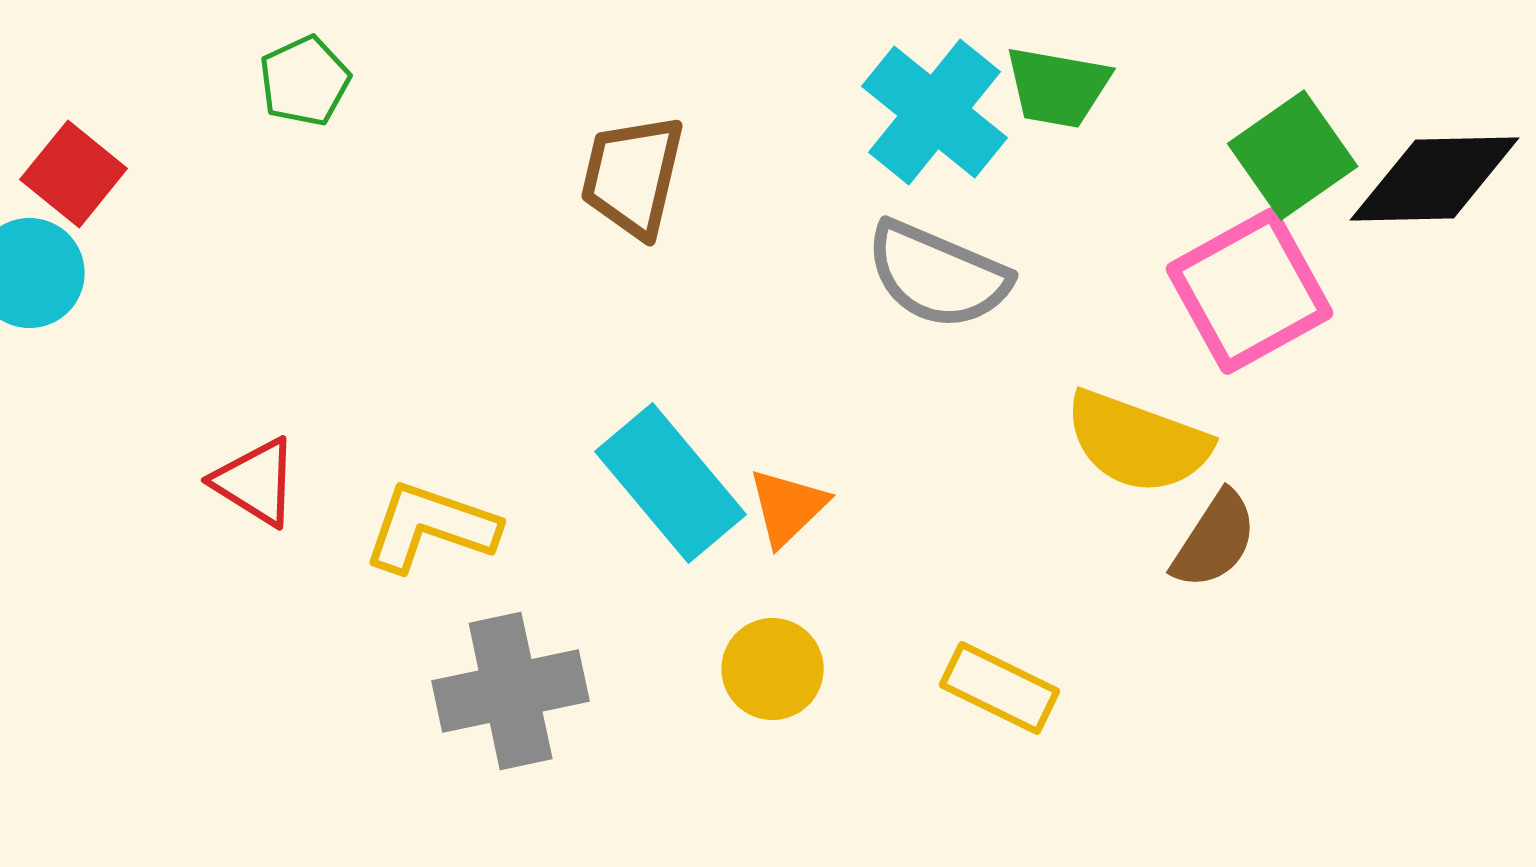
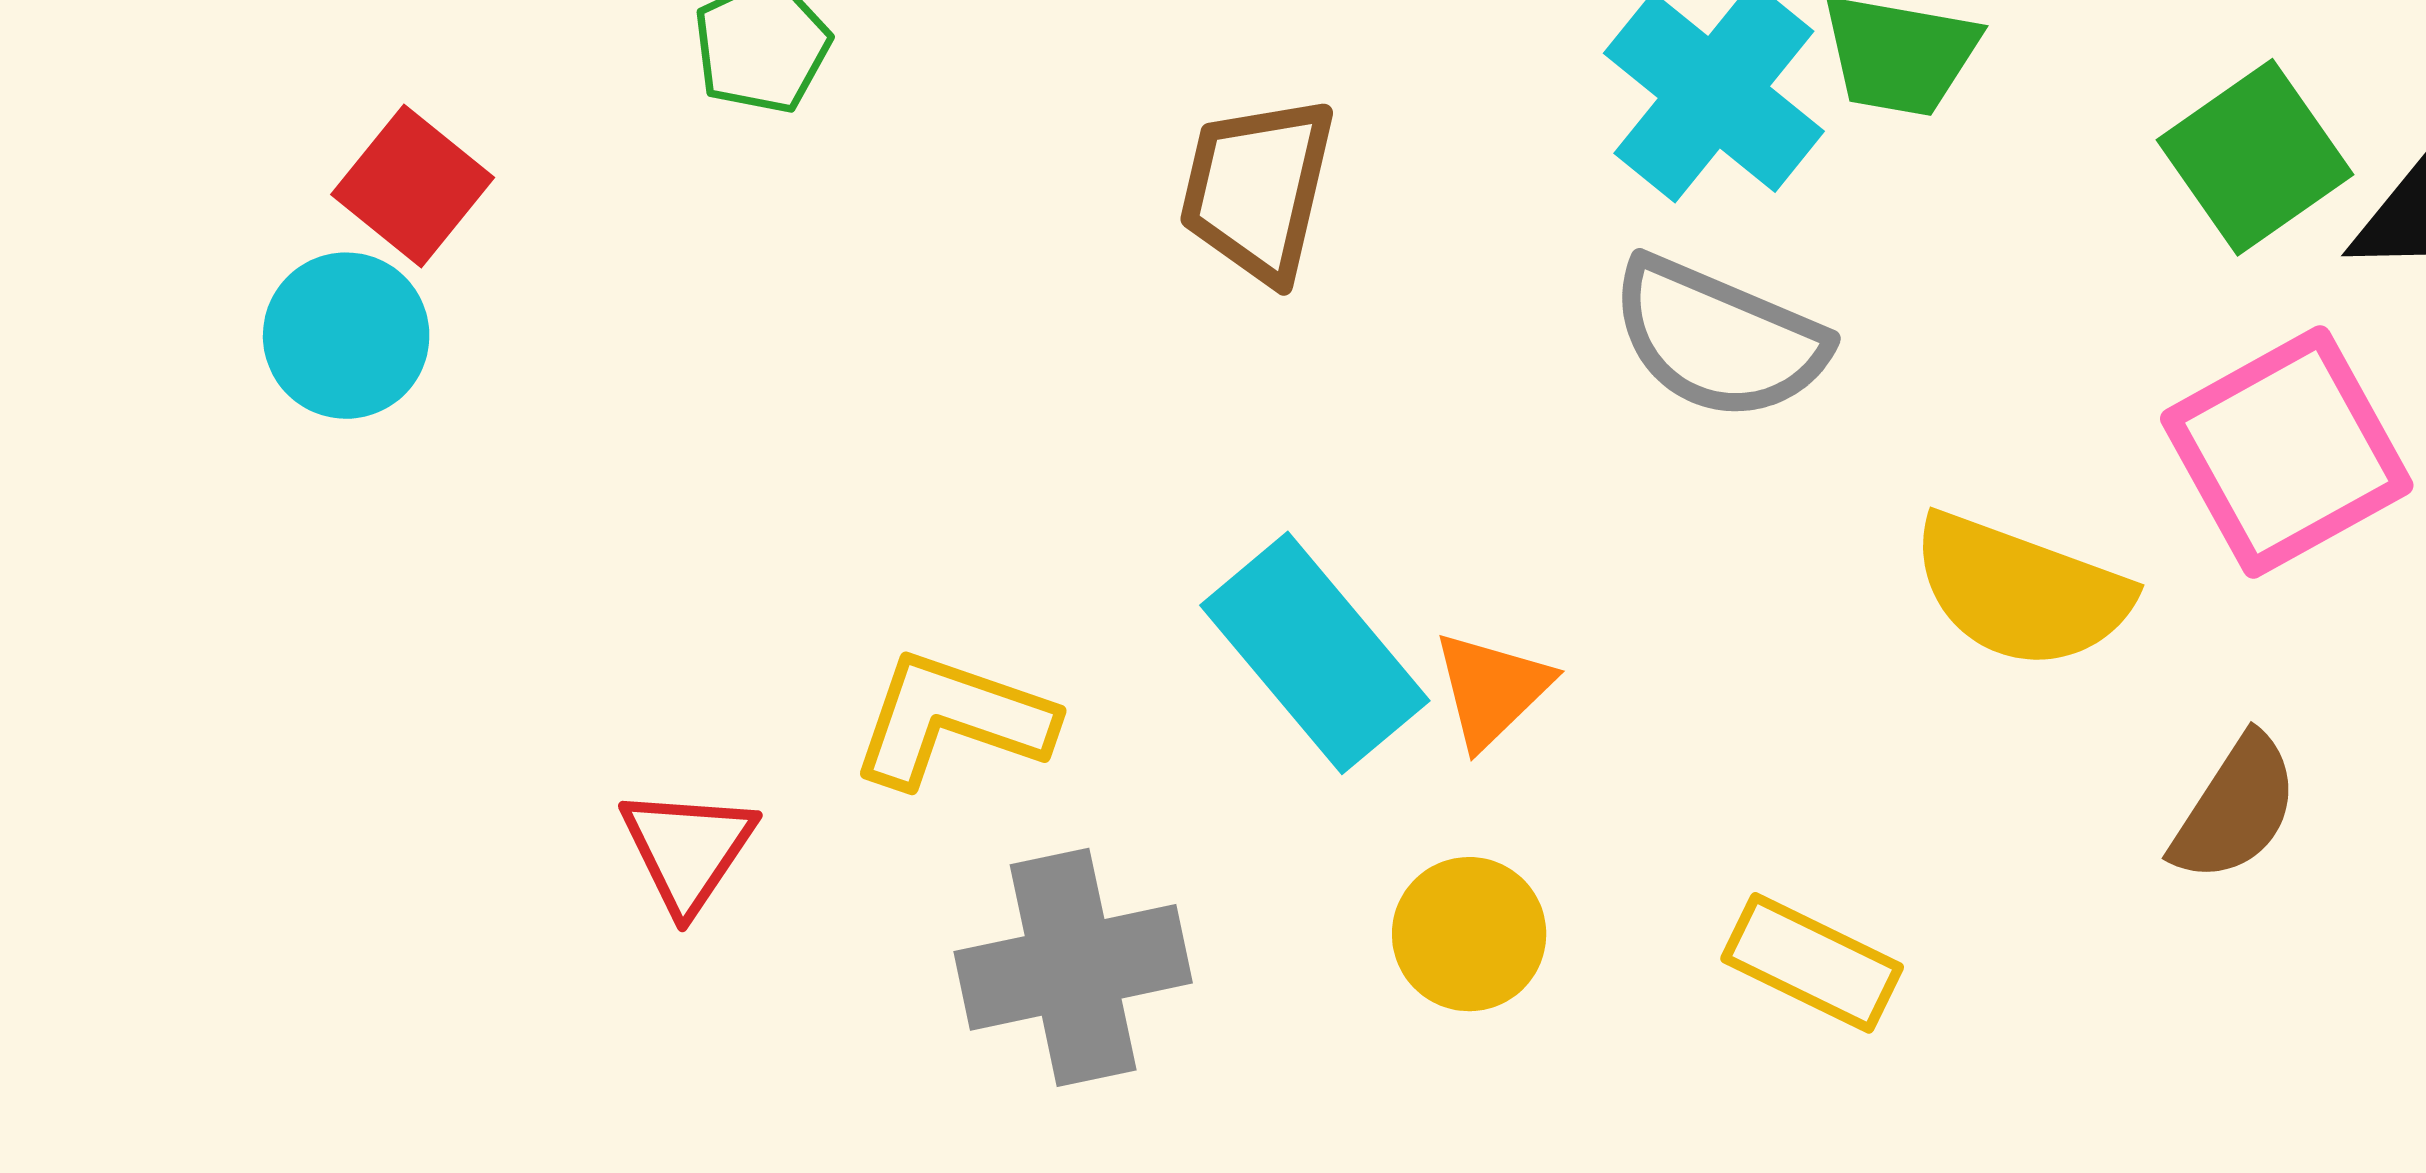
pink square: (1250, 291) -> (2287, 452), moved
red triangle: (256, 482) -> (688, 849), moved, turned 32
brown semicircle: (1215, 540) -> (2235, 809), moved

